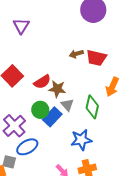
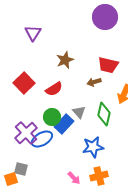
brown arrow: (76, 54) -> (94, 82), moved
brown star: (57, 89) -> (65, 60), moved, turned -30
blue ellipse: (27, 147) -> (42, 139), moved

